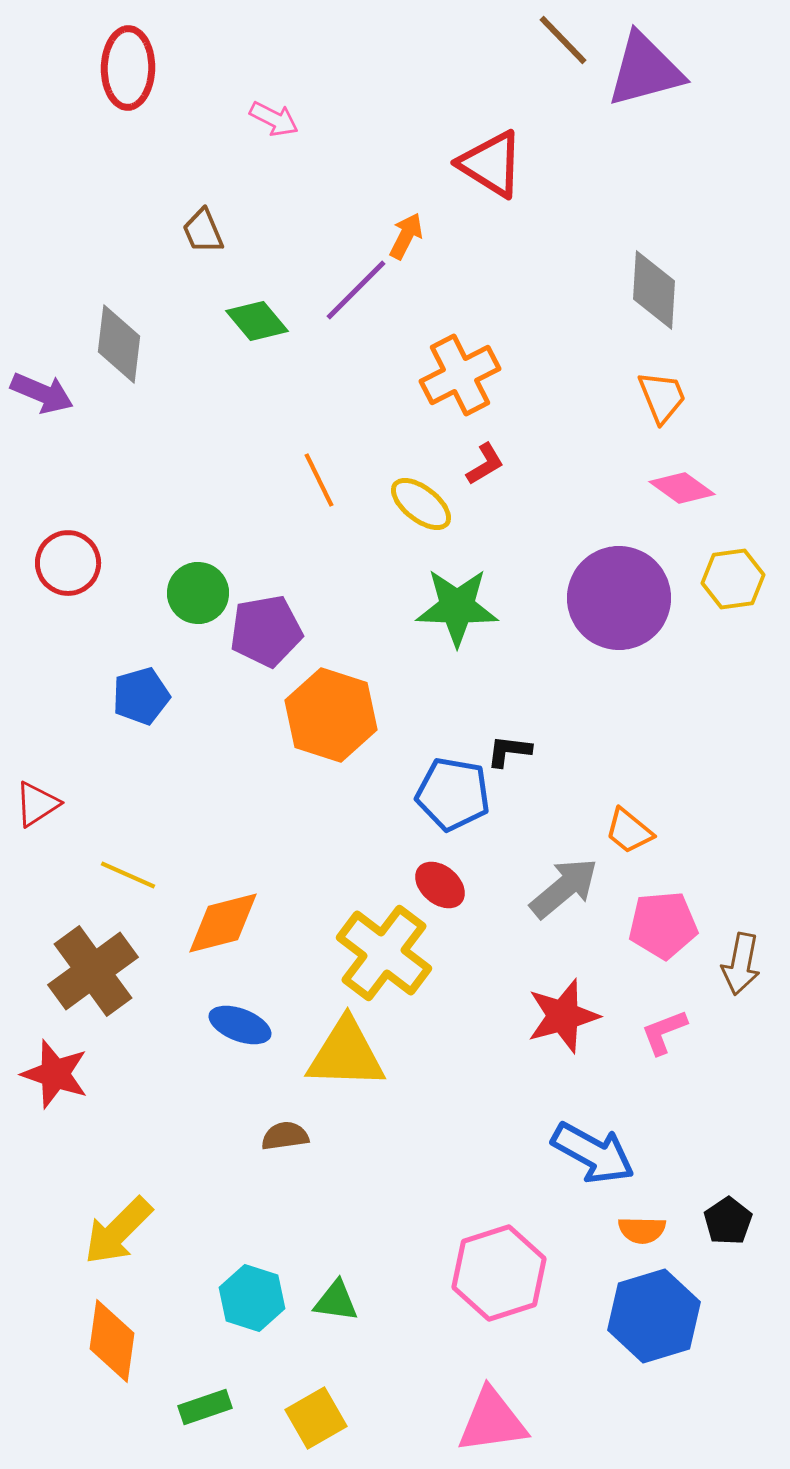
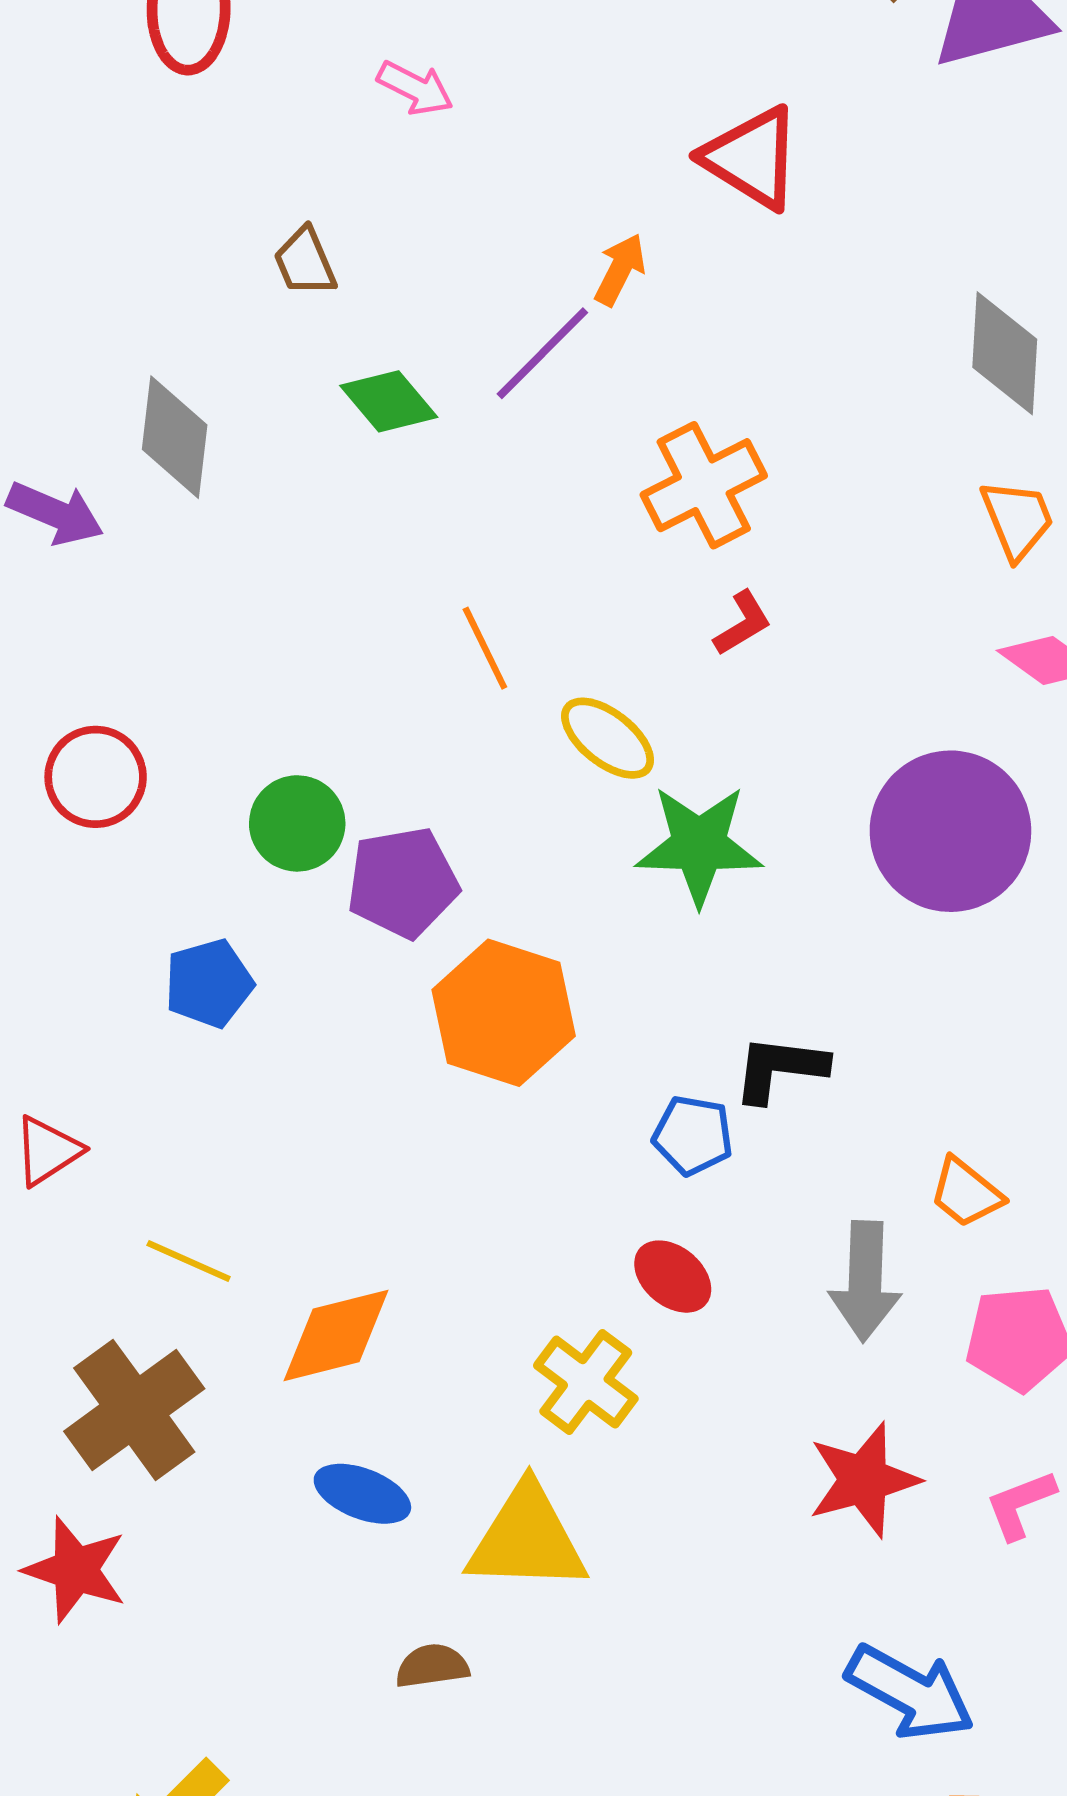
yellow ellipse: (421, 504) -> (608, 738), moved
black L-shape: (509, 751) -> (780, 1069), size x1.4
blue pentagon: (453, 794) -> (693, 1135), size x0.7
gray arrow: (564, 888) -> (865, 1281), turned 132
yellow cross: (384, 953) -> (586, 1382), size x0.7

